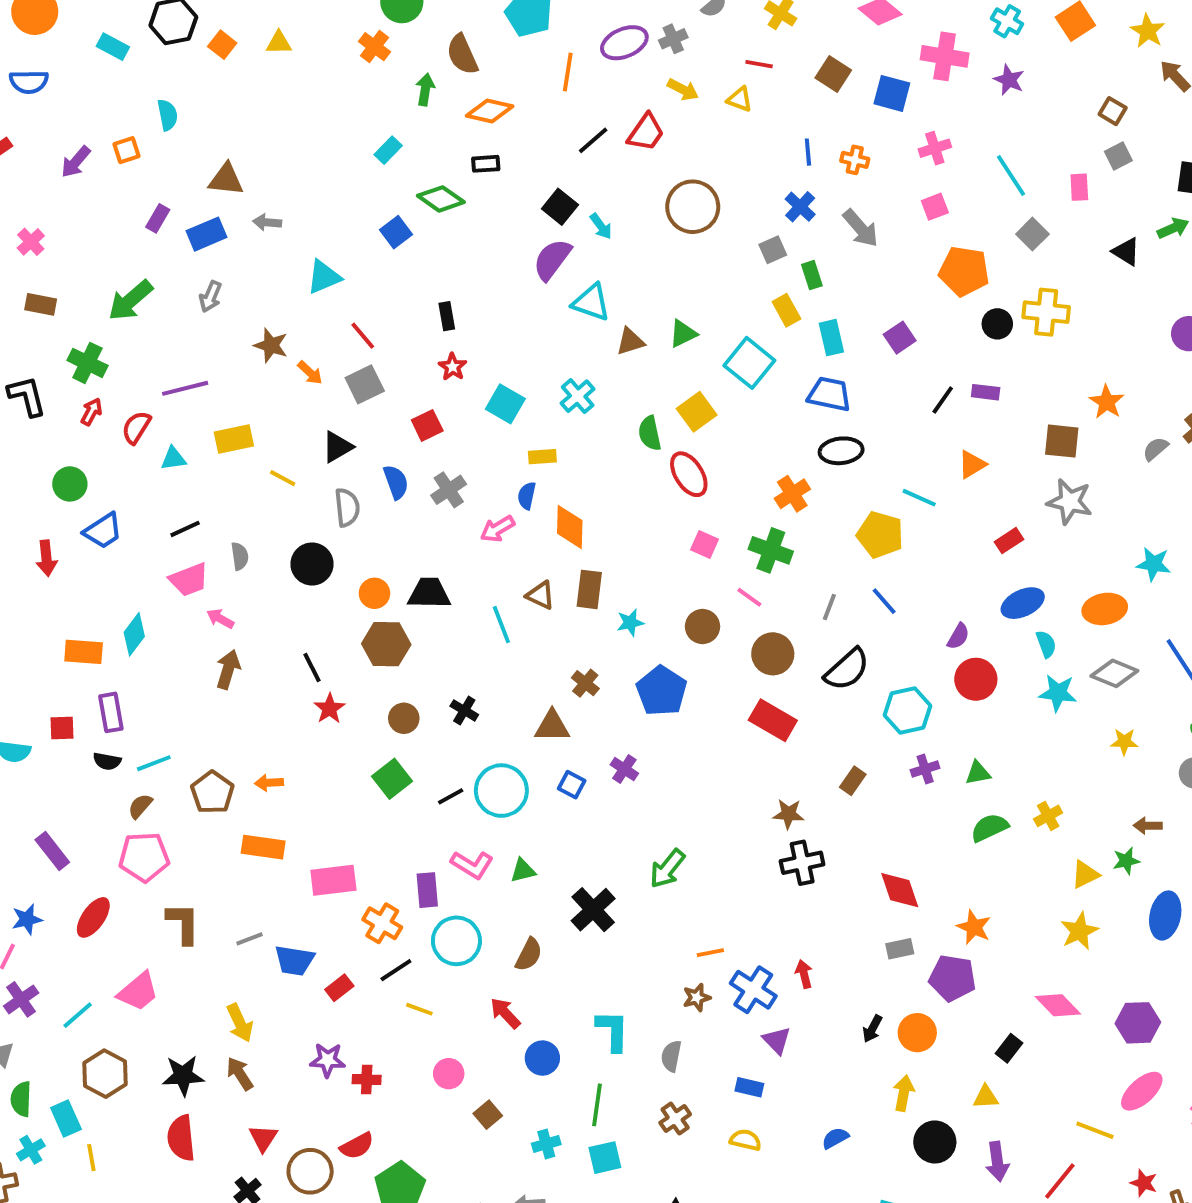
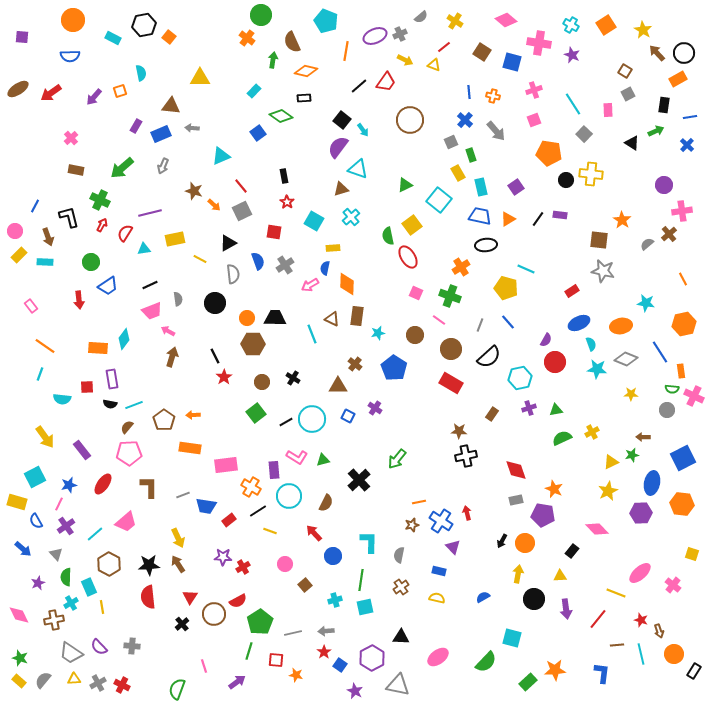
yellow triangle: (279, 43) -> (200, 78), moved, size x1.5
red line: (759, 64) -> (444, 47), turned -48
brown triangle: (630, 341) -> (341, 189), moved
red square: (427, 425) -> (274, 232), turned 35
orange triangle: (972, 464) -> (508, 219), moved
purple hexagon: (1138, 1023) -> (641, 513), moved
red cross: (367, 1079) -> (243, 567), turned -32

